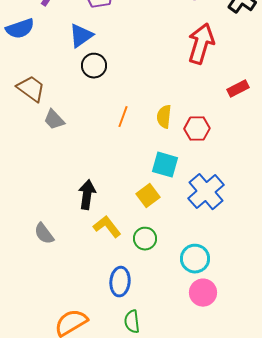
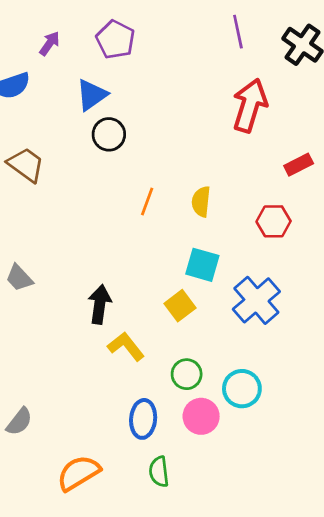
gray trapezoid: (54, 120) -> (19, 278), moved
red hexagon: (197, 129) -> (274, 221), moved
gray semicircle: (44, 234) -> (19, 422), moved, turned -105
green circle: (145, 239) -> (187, 374), moved
pink circle: (203, 293) -> (201, 416), moved

